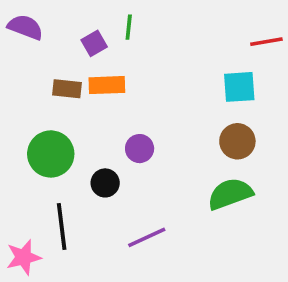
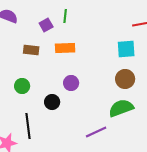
orange rectangle: (107, 85) -> (65, 48), moved
green circle: (51, 154) -> (22, 86), size x0.6
purple line: (147, 237) -> (96, 132), moved

